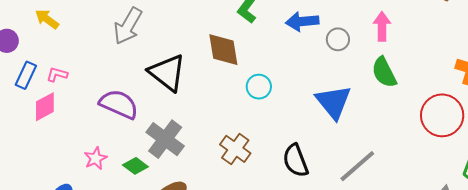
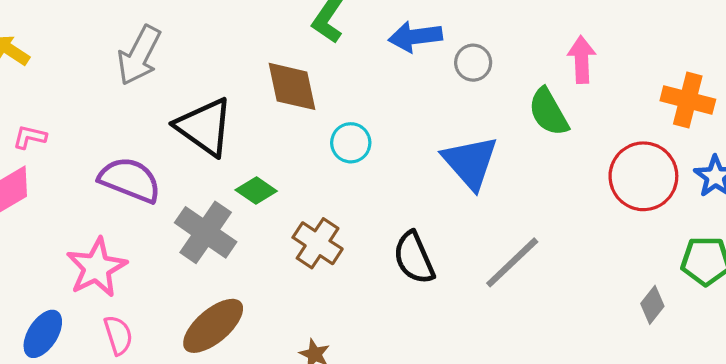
pink arrow: (382, 26) -> (582, 60), moved
pink star: (96, 158) -> (97, 268), size x1.6
green diamond: (135, 166) -> (256, 190), moved

